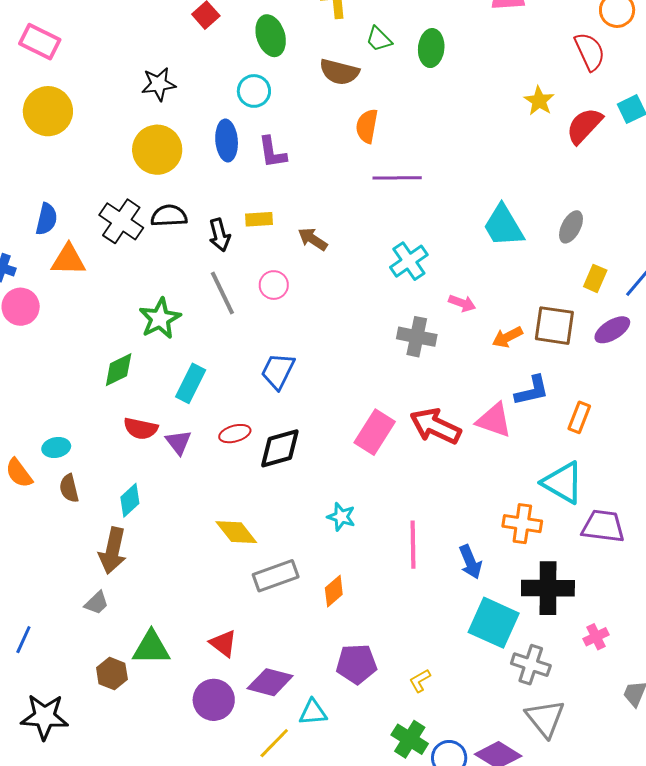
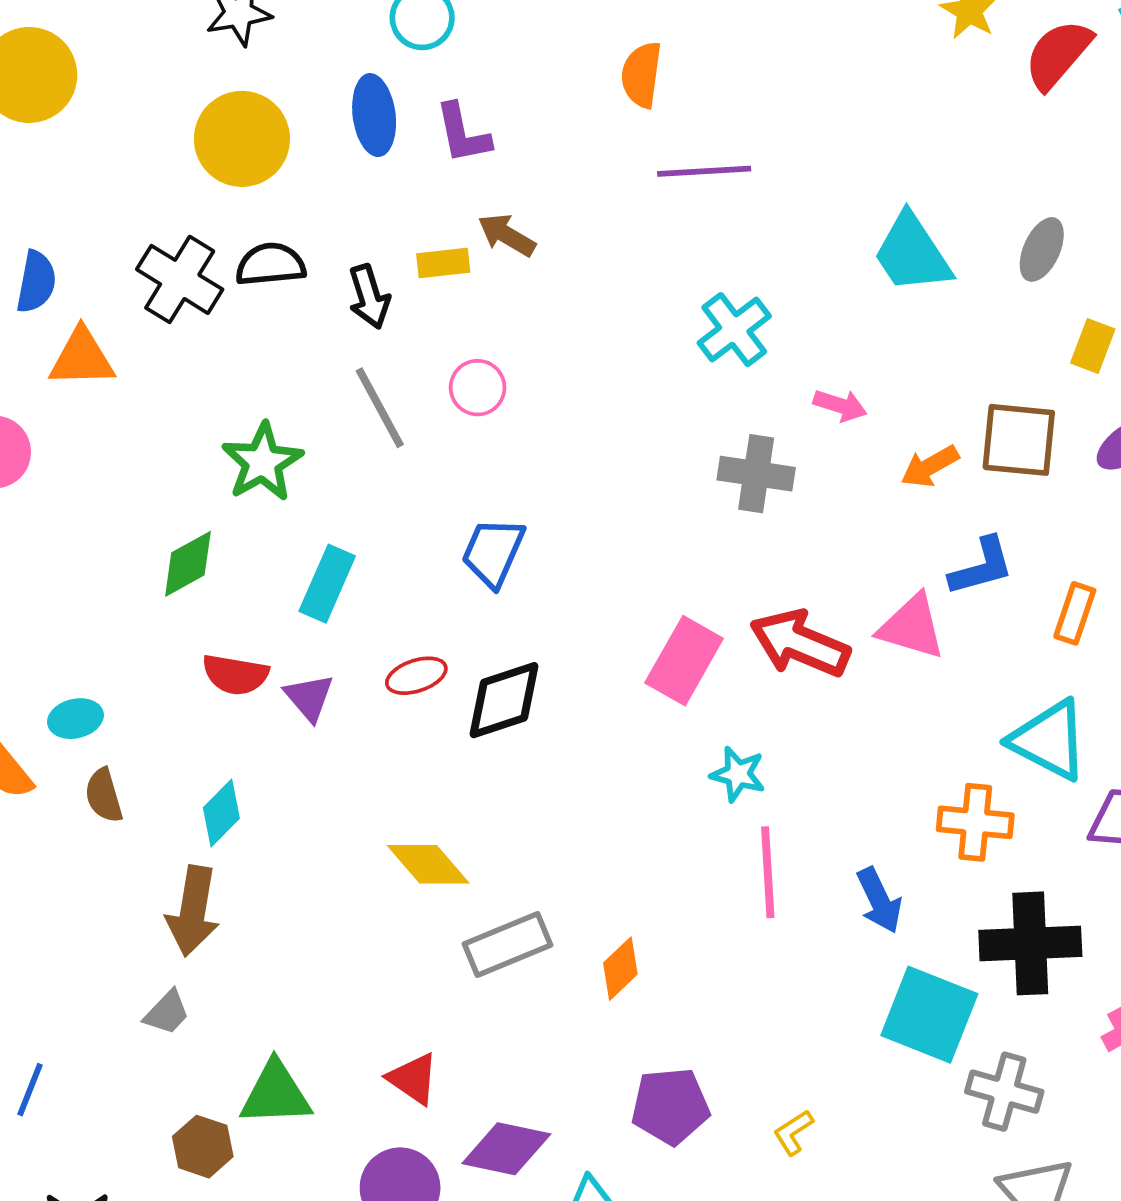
brown arrow: (313, 239) -> (507, 235), moved
cyan star: (341, 517) -> (738, 774), moved

